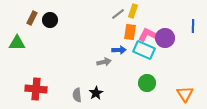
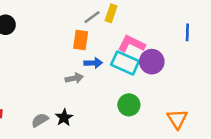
orange rectangle: (130, 32) -> (81, 40), moved
purple circle: (165, 38) -> (152, 62), moved
gray semicircle: (77, 95) -> (40, 120), turned 64

